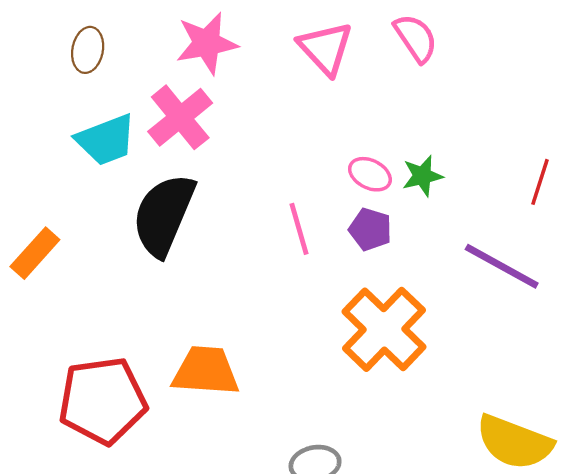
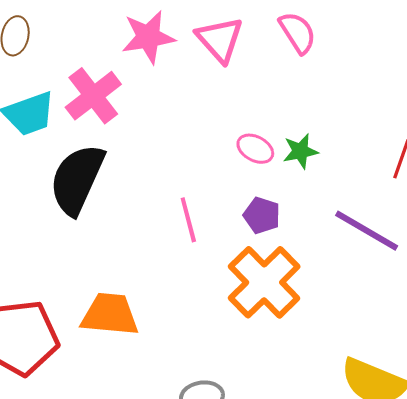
pink star: (207, 43) -> (148, 37), moved
pink line: (299, 229) -> (188, 220), moved
purple pentagon: (370, 229) -> (262, 215), moved

